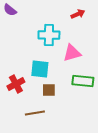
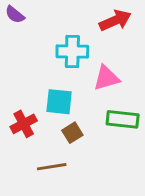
red arrow: (78, 14) -> (115, 20), size x1.5
brown square: (49, 90) -> (72, 133), turned -32

